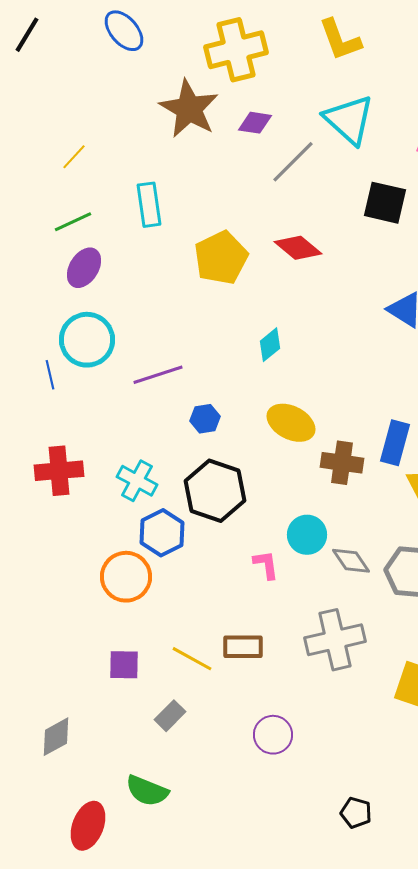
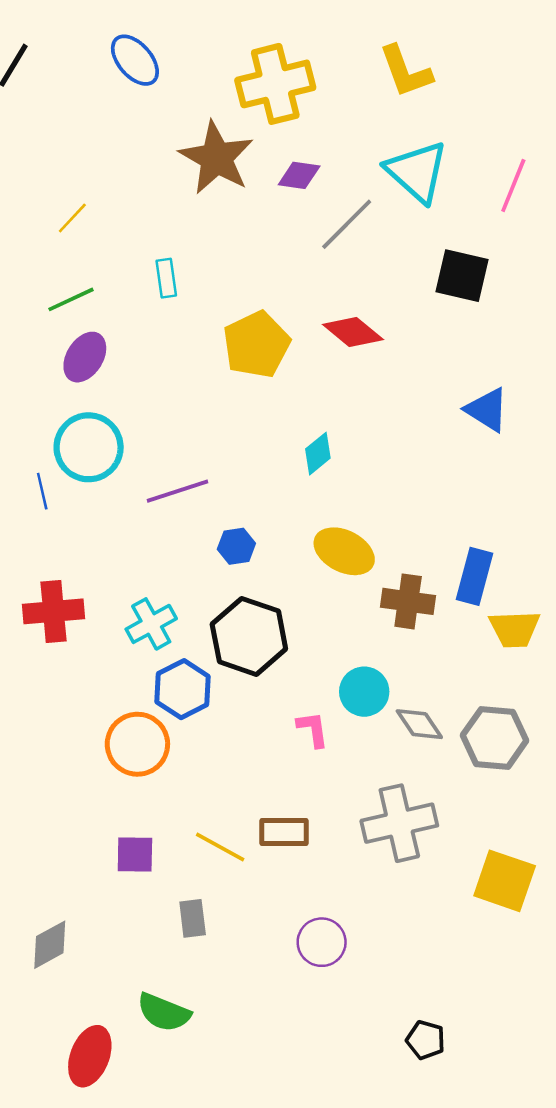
cyan rectangle: (149, 205) -> (166, 278), size x0.7
cyan cross: (137, 481) -> (151, 624), turned 33
gray rectangle: (170, 716) -> (193, 918), turned -52

